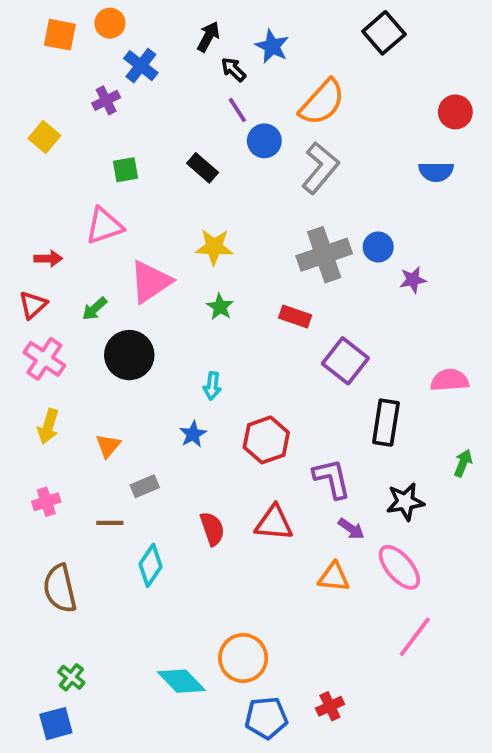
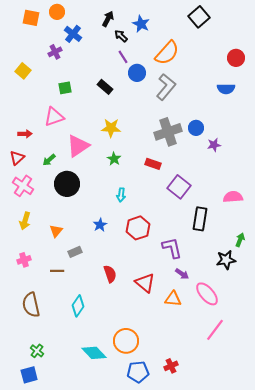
cyan arrow: (212, 386) -> (121, 195), moved
black star: (405, 502) -> (226, 260), moved
red triangle: (274, 523) -> (145, 283), moved, turned 35
cyan diamond: (150, 565) -> (78, 306), moved

